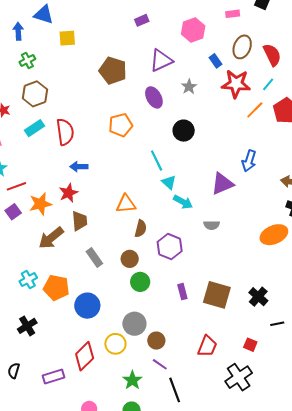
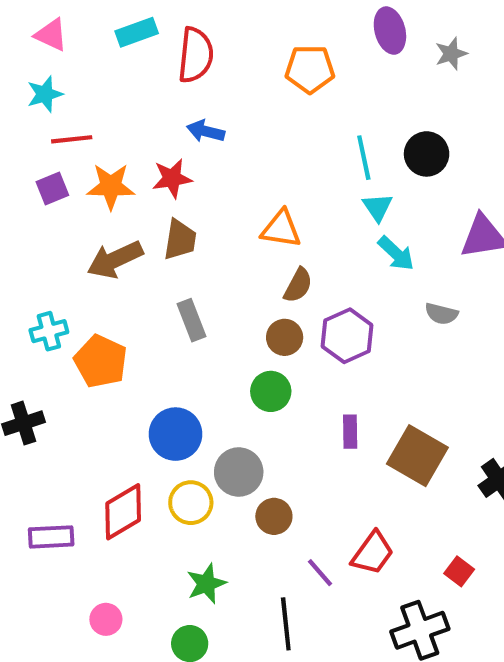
gray star: (189, 87) -> (451, 54), moved
black circle: (184, 131) -> (427, 154), moved
brown circle: (130, 259) -> (285, 337), moved
blue circle: (87, 306) -> (176, 434), moved
purple line: (160, 364) -> (320, 573), moved

